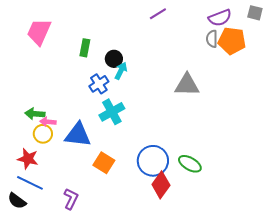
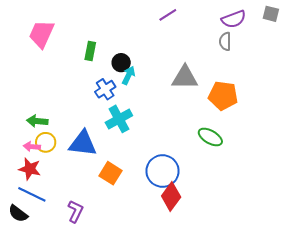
orange pentagon: (232, 41) -> (223, 96), moved
gray triangle: (187, 85) -> (185, 78), moved
pink arrow: (48, 122) -> (32, 147), moved
green ellipse: (190, 164) -> (210, 137), moved

